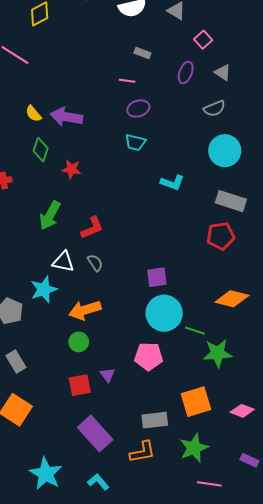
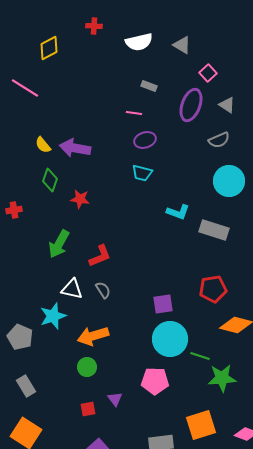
purple ellipse: (186, 73) -> (191, 105), size x1.5
gray rectangle: (231, 201) -> (214, 230), moved
red pentagon: (221, 236) -> (213, 289), moved
red square: (80, 385) -> (88, 409), size x0.7

